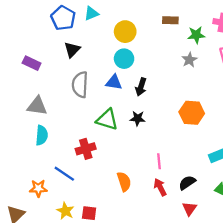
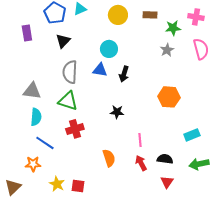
yellow circle: (125, 32) -> (118, 15), moved
purple rectangle: (32, 63) -> (27, 33), moved, turned 56
black star: (138, 118) -> (117, 112), moved
green triangle: (107, 120) -> (68, 101), moved
blue line: (64, 174) -> (45, 143), moved
black semicircle: (187, 183) -> (165, 159), turned 42

